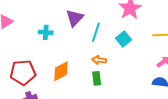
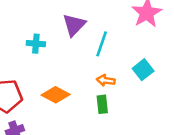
cyan square: (124, 39) -> (143, 70), moved
orange diamond: (61, 71) -> (56, 95), turned 55

